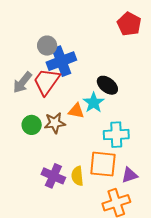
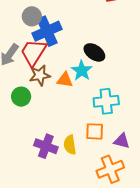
brown star: (55, 123) -> (40, 75), moved
orange square: (103, 164) -> (95, 131), size x0.7
purple triangle: (129, 175) -> (122, 141), turned 36

